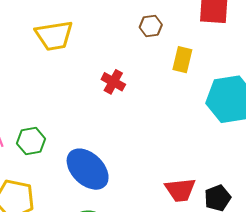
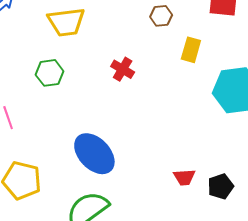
green hexagon: (31, 141) -> (50, 73), moved
red trapezoid: (180, 190) -> (184, 177), size x0.7

